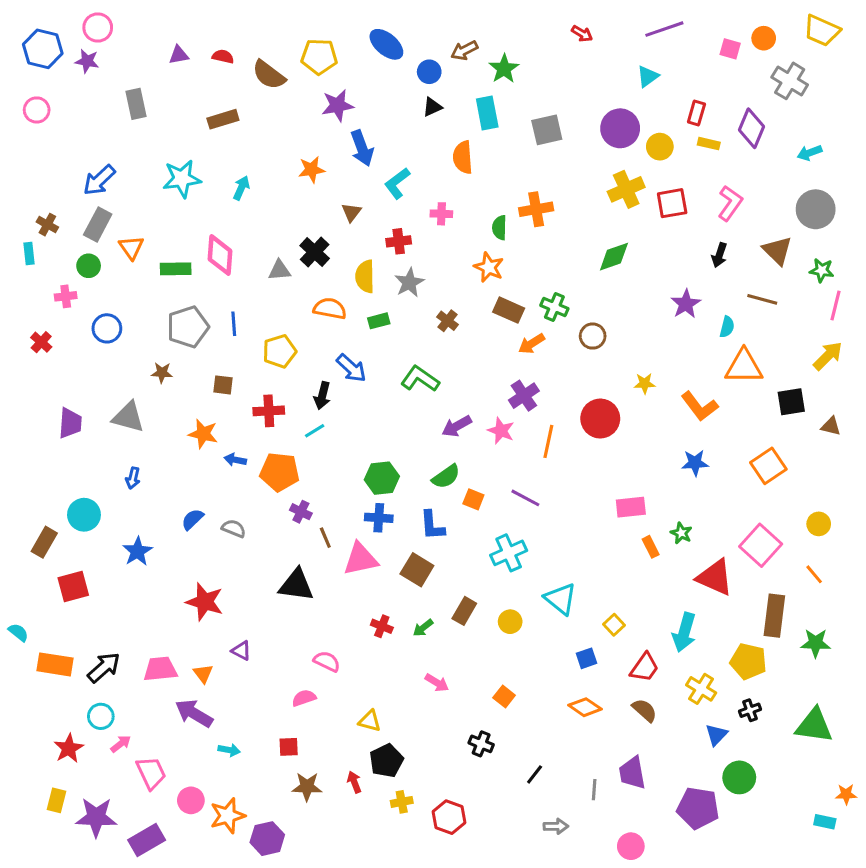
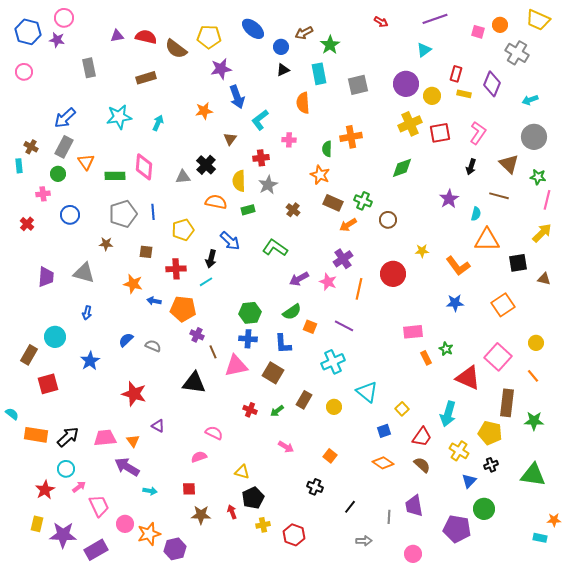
red semicircle: (223, 57) -> (146, 37), size x1.5

